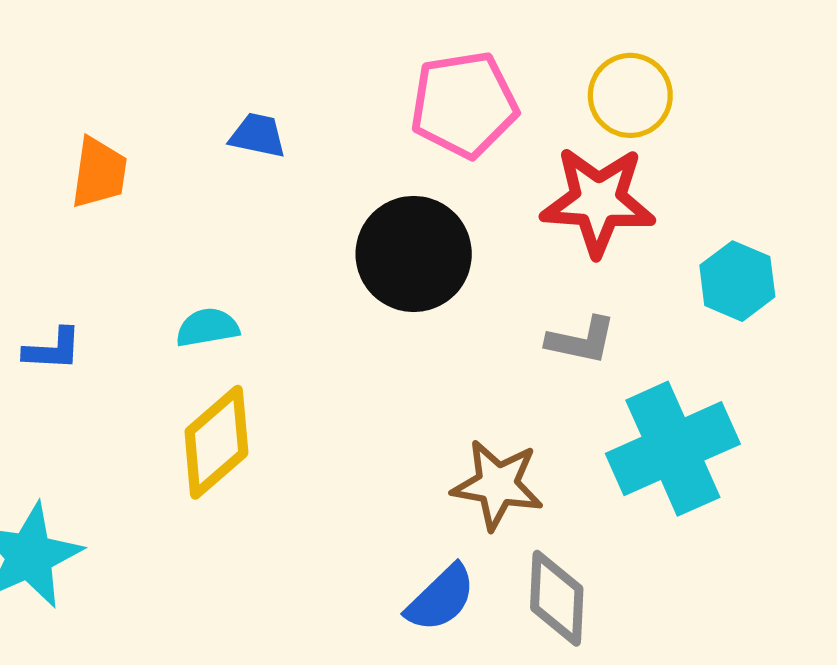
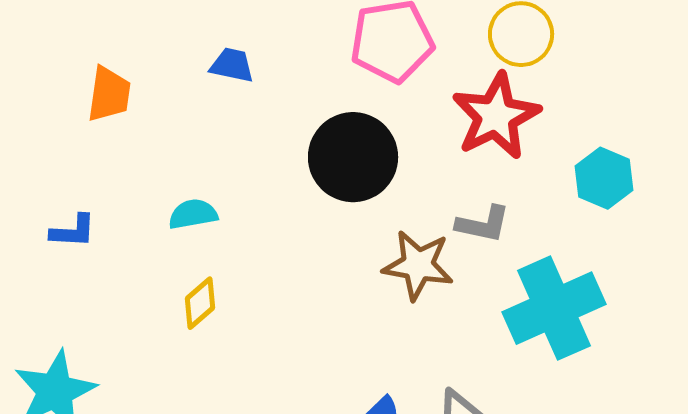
red star: (598, 201) -> (496, 116), turned -30
yellow diamond: (216, 442) -> (200, 303), size x0.6
brown star: (497, 485) -> (418, 265), moved

